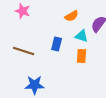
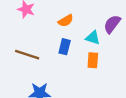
orange semicircle: (72, 16) -> (66, 21), moved

